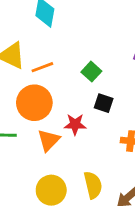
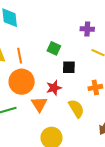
orange line: (42, 67) -> (20, 56), turned -63
yellow semicircle: (93, 185) -> (76, 109), moved

